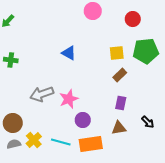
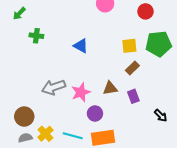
green cross: (11, 60) -> (36, 36), moved
purple rectangle: (121, 103) -> (133, 96), turned -32
brown triangle: (119, 128) -> (110, 88), moved

